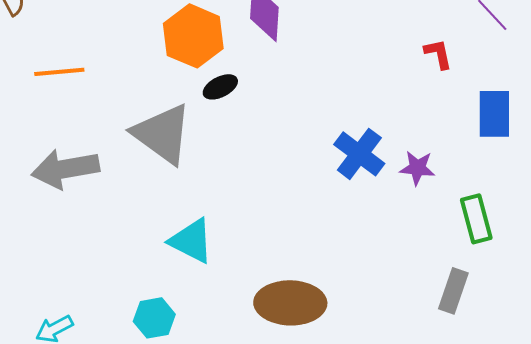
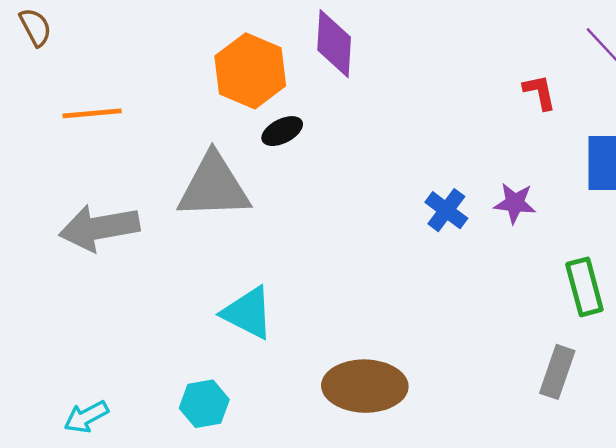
gray triangle: (162, 134) -> (214, 187), turned -38
blue cross: (359, 154) -> (446, 210), size x0.7
purple star: (417, 168) -> (515, 203), moved

